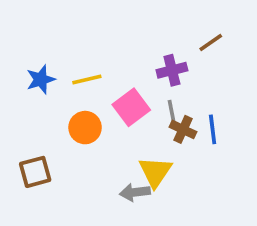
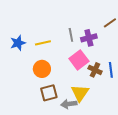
pink square: (131, 107) -> (79, 60), moved
gray line: (172, 113) -> (71, 35), moved
brown square: (35, 172) -> (49, 93), moved

